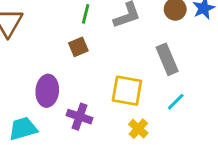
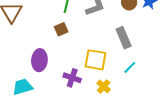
purple cross: (80, 117) -> (72, 78), moved

